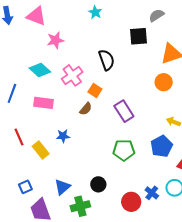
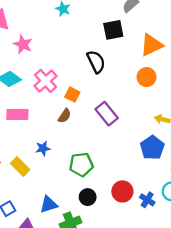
pink star: (55, 40) -> (23, 44), turned -30
black semicircle: (106, 60) -> (96, 62), moved
green pentagon: (124, 150) -> (81, 165), moved
blue triangle: (62, 187) -> (49, 204), turned 30
red circle: (131, 202) -> (122, 191), moved

